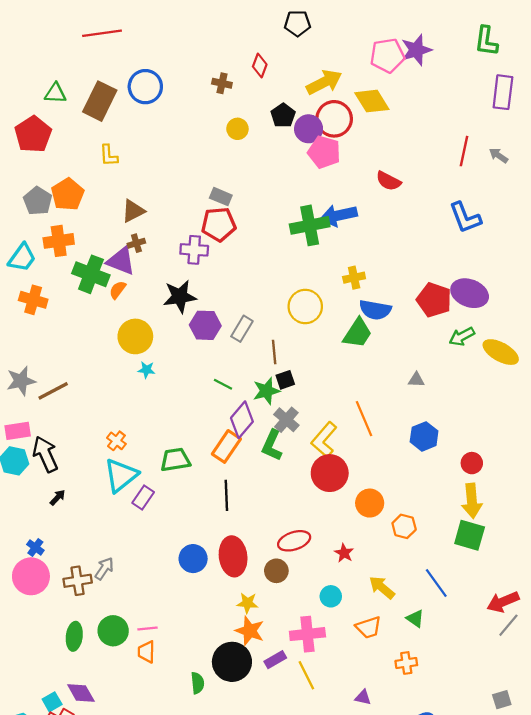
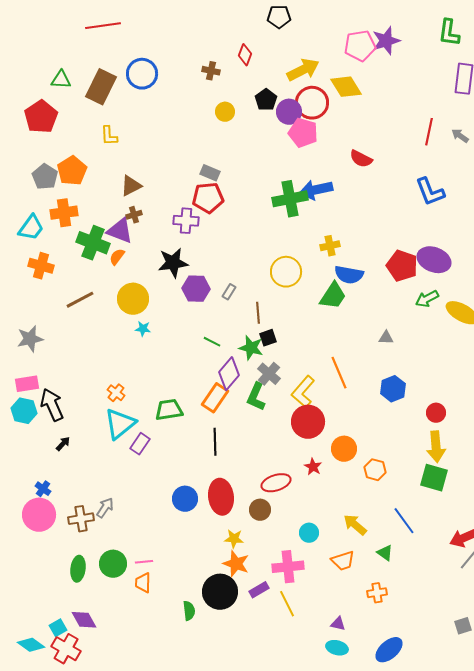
gray rectangle: (242, 329) -> (229, 292), size x0.7
brown line: (53, 391) -> (80, 300), moved
green star: (266, 391) -> (251, 348), turned 30
red star: (344, 553) -> (313, 467), moved

